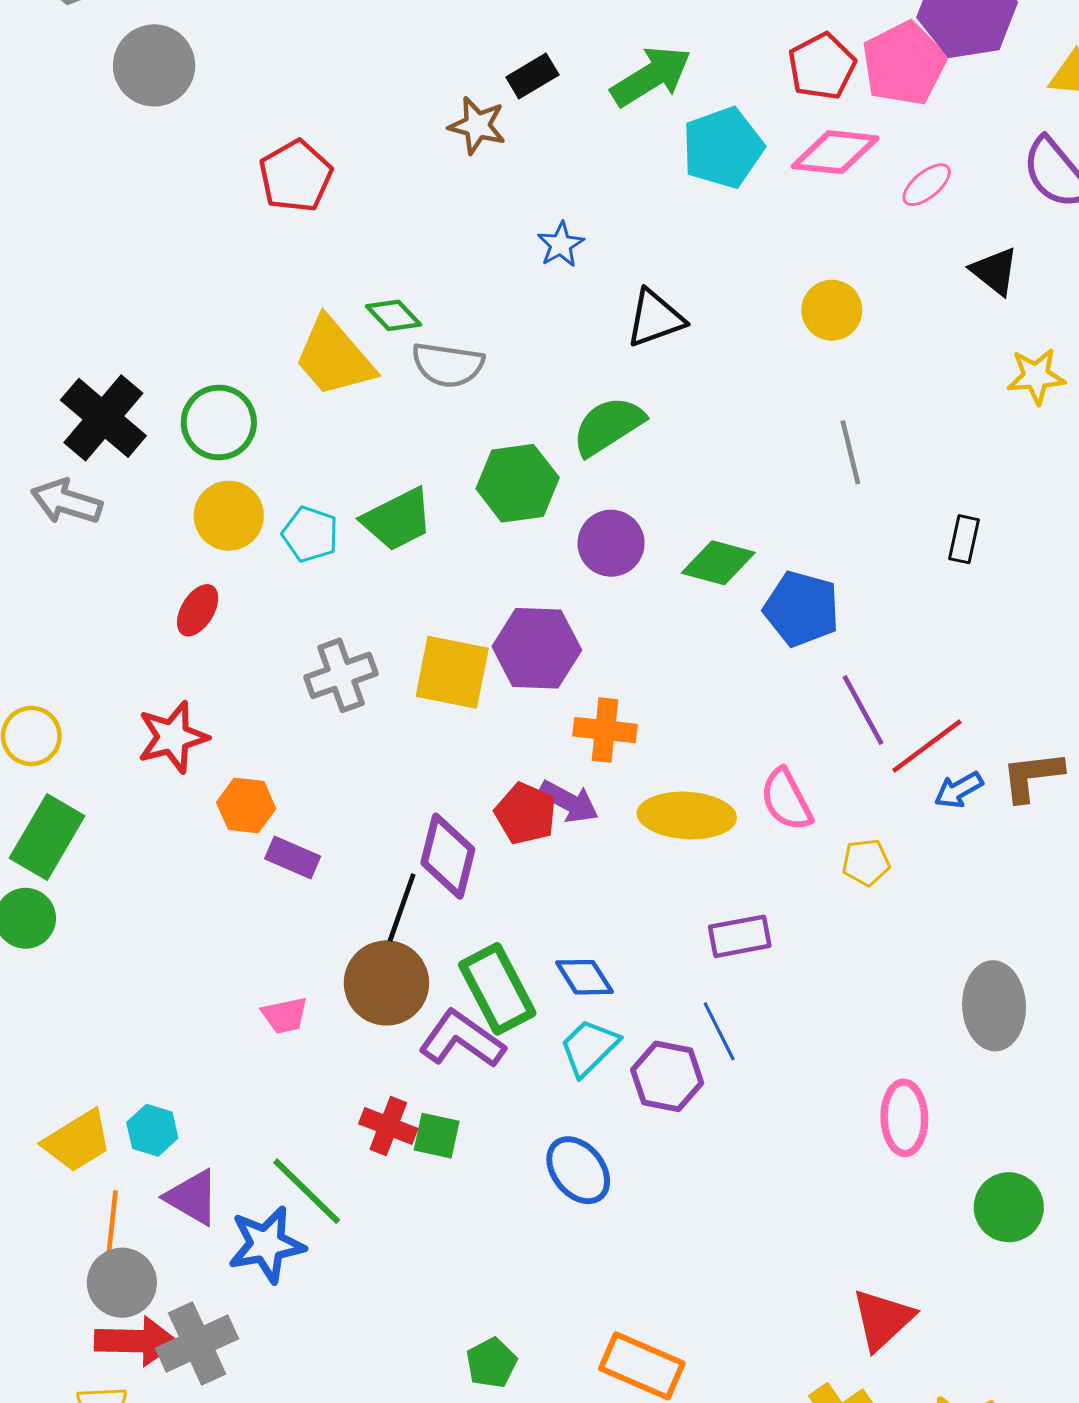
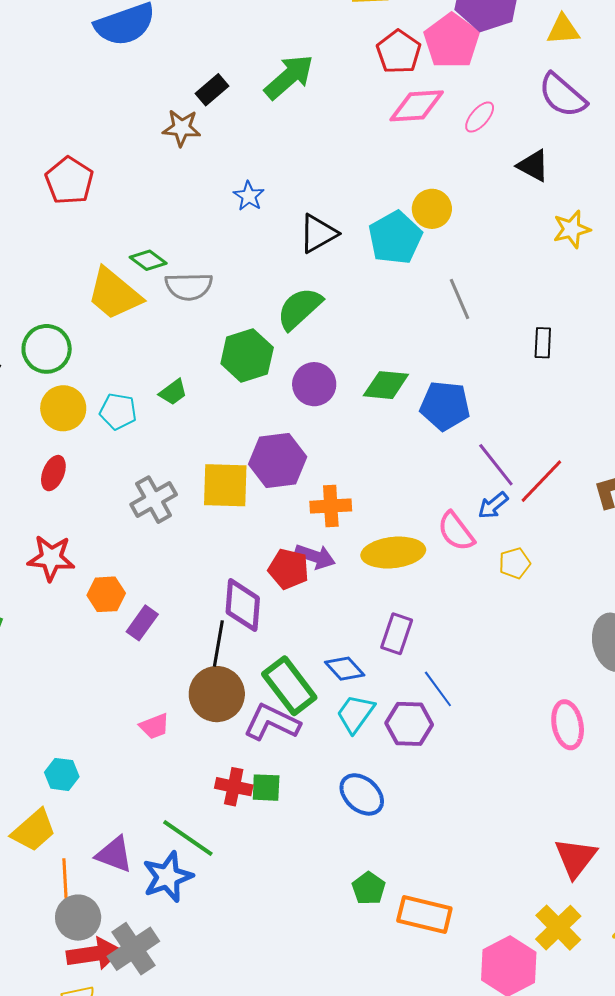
cyan pentagon: (723, 148) -> (395, 238), moved
green trapezoid: (397, 519) -> (173, 392), size x0.6
red star: (173, 737) -> (51, 558), turned 30
blue arrow: (959, 790) -> (493, 505), moved
purple rectangle: (293, 857) -> (142, 623), turned -68
purple rectangle: (740, 936) -> (397, 634), moved, turned -51
cyan hexagon: (152, 1130) -> (62, 774), moved
green pentagon: (491, 1363) -> (369, 888), moved

